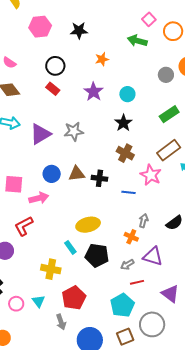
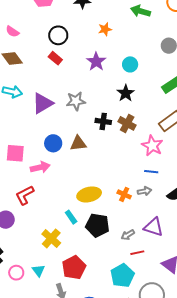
black cross: (99, 178) -> (103, 121), moved
blue line: (128, 192) -> (151, 172), moved
gray arrow: (143, 221) -> (145, 191), turned 64
orange cross: (131, 237) -> (124, 194), moved
yellow cross: (51, 269) -> (51, 238), turned 30

